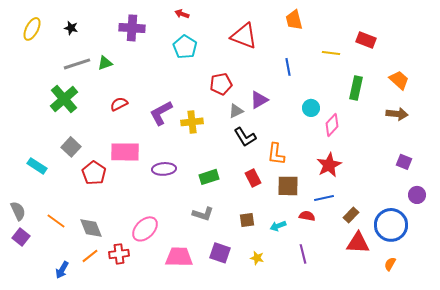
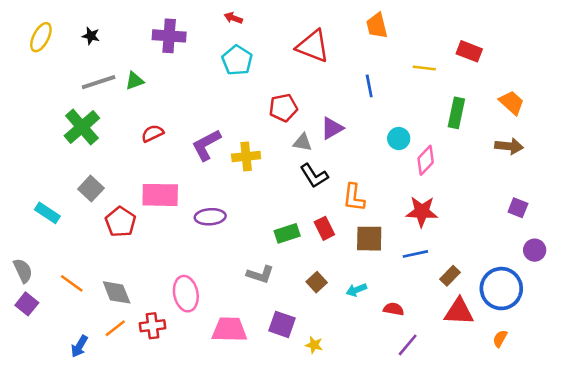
gray triangle: (236, 111) -> (303, 142), turned 35
red star: (329, 165) -> (422, 212), turned 30
green rectangle: (209, 177) -> (287, 233), moved
red semicircle: (307, 216) -> (394, 309), moved
brown square: (247, 220) -> (317, 282), turned -35
pink ellipse: (145, 229) -> (186, 294), turned -56
purple line: (303, 254) -> (408, 345), moved, turned 54
yellow star: (257, 258) -> (314, 345), moved

